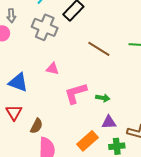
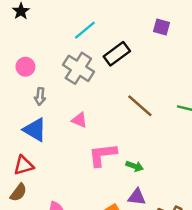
gray arrow: (11, 16) -> (40, 96), moved
red triangle: (14, 112) -> (24, 165), turned 36
brown semicircle: (36, 126) -> (18, 192), moved

